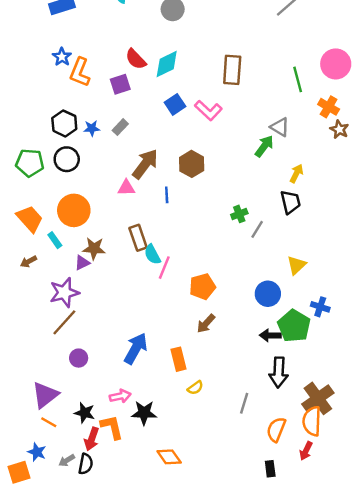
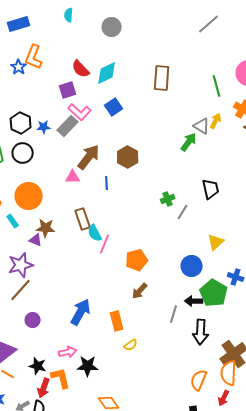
orange L-shape: (80, 72) -> (34, 57), moved
pink L-shape: (208, 110) -> (80, 112), moved
gray rectangle: (120, 127) -> (68, 126), size x1.5
yellow arrow: (296, 173) -> (216, 121), moved
purple triangle: (82, 263) -> (36, 240), turned 48
gray line: (244, 403) -> (174, 314), moved

